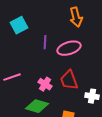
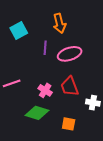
orange arrow: (76, 17) -> (59, 23), moved

